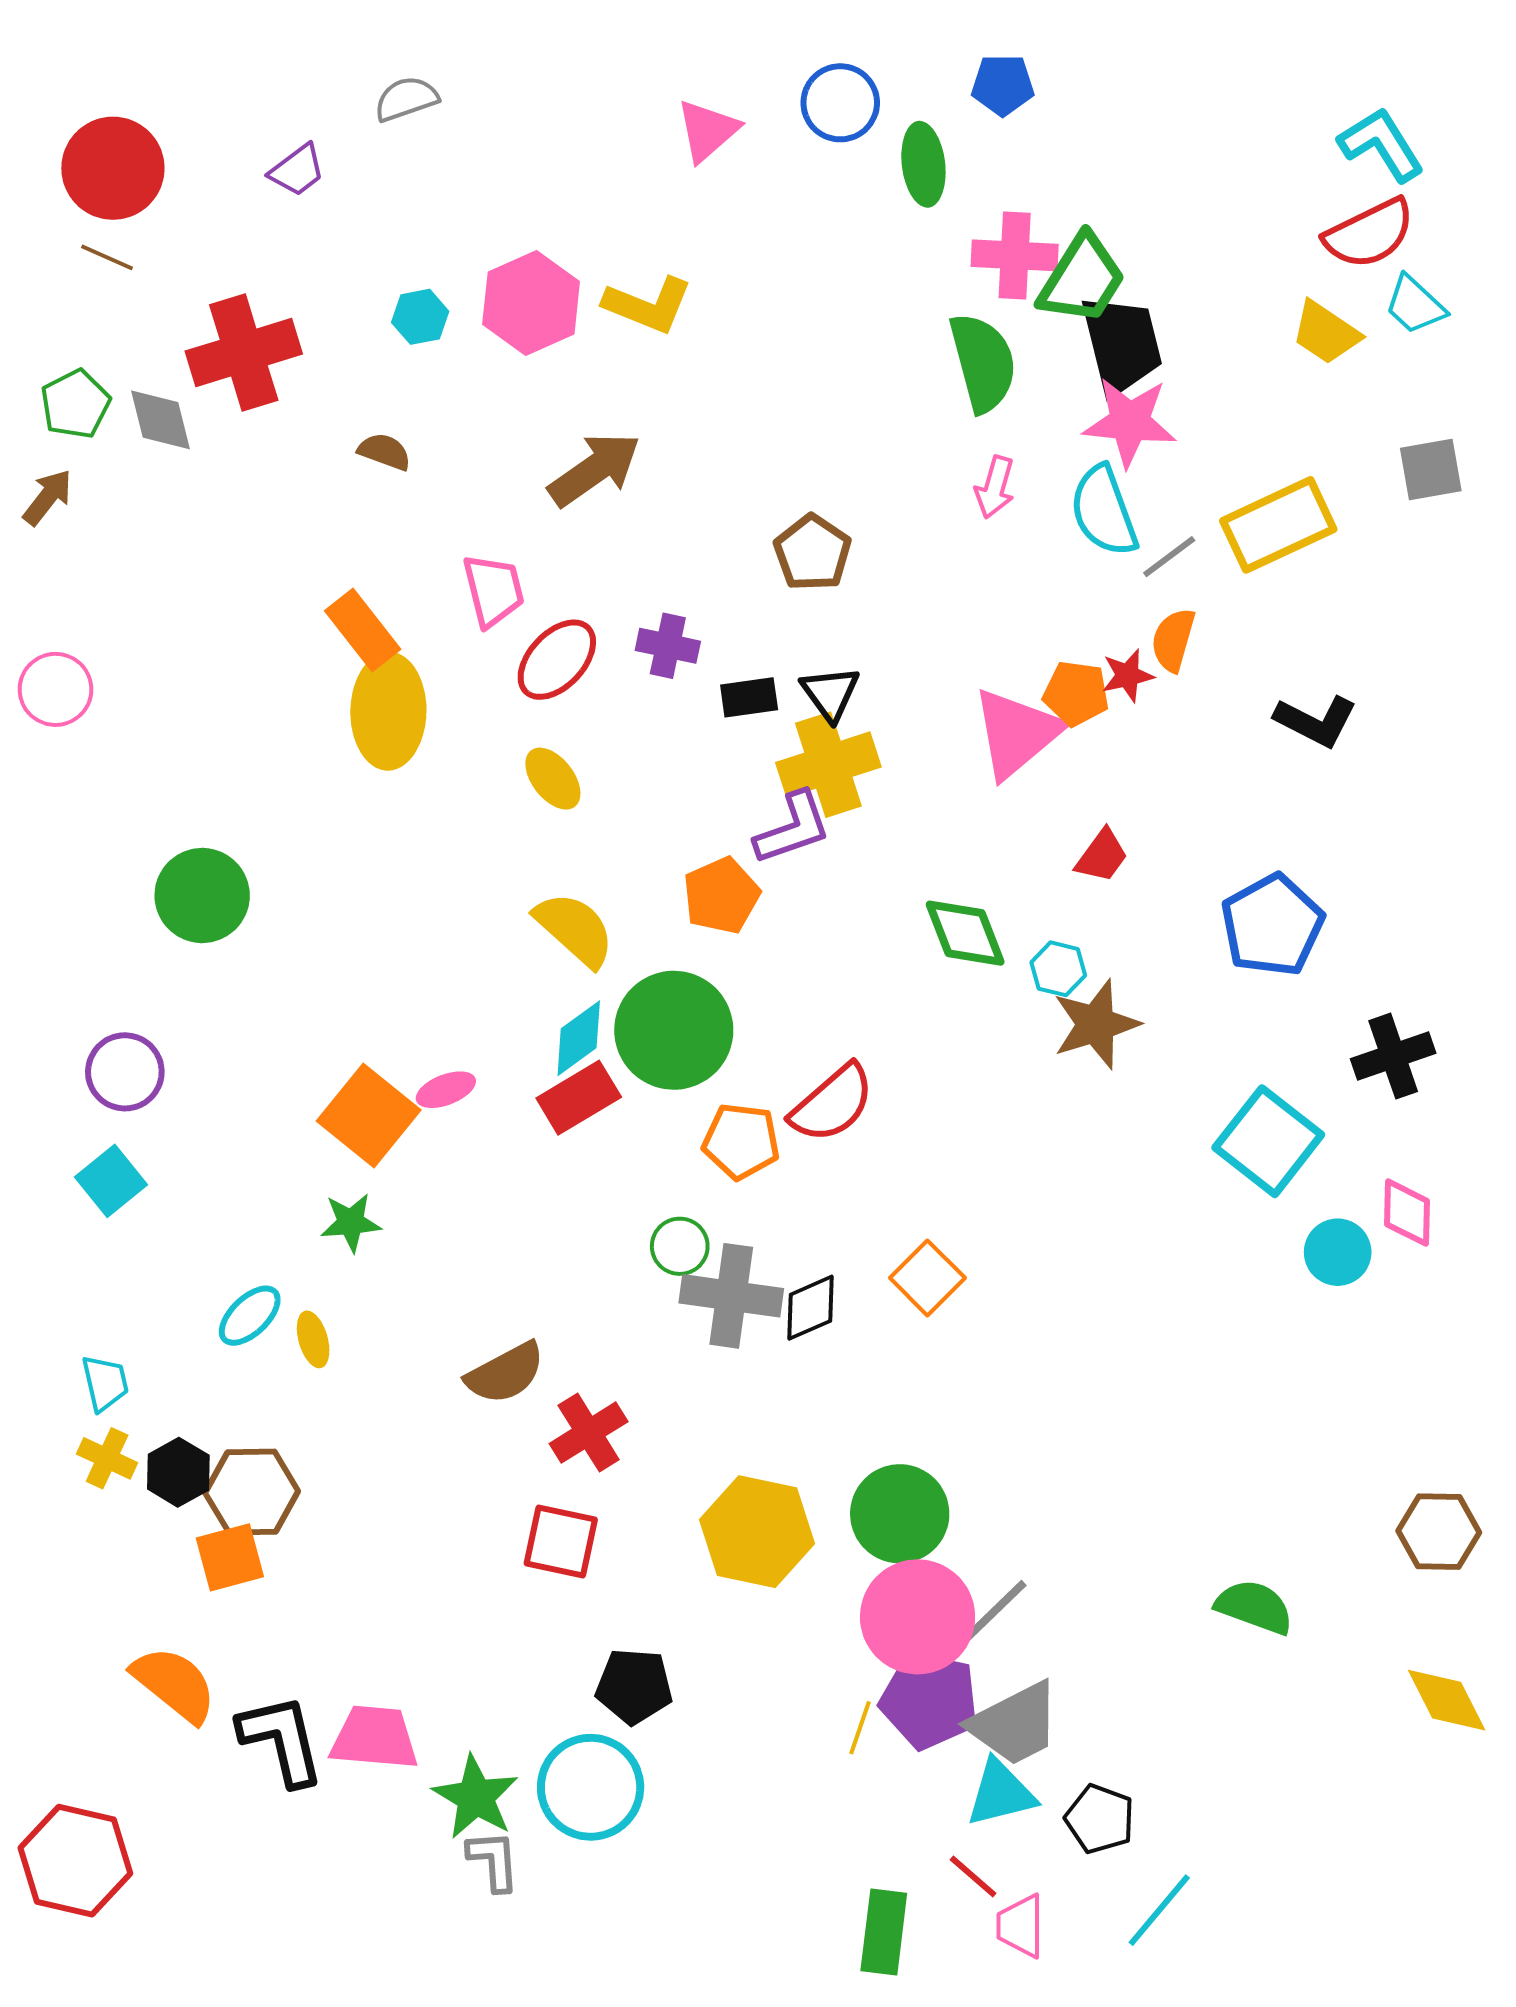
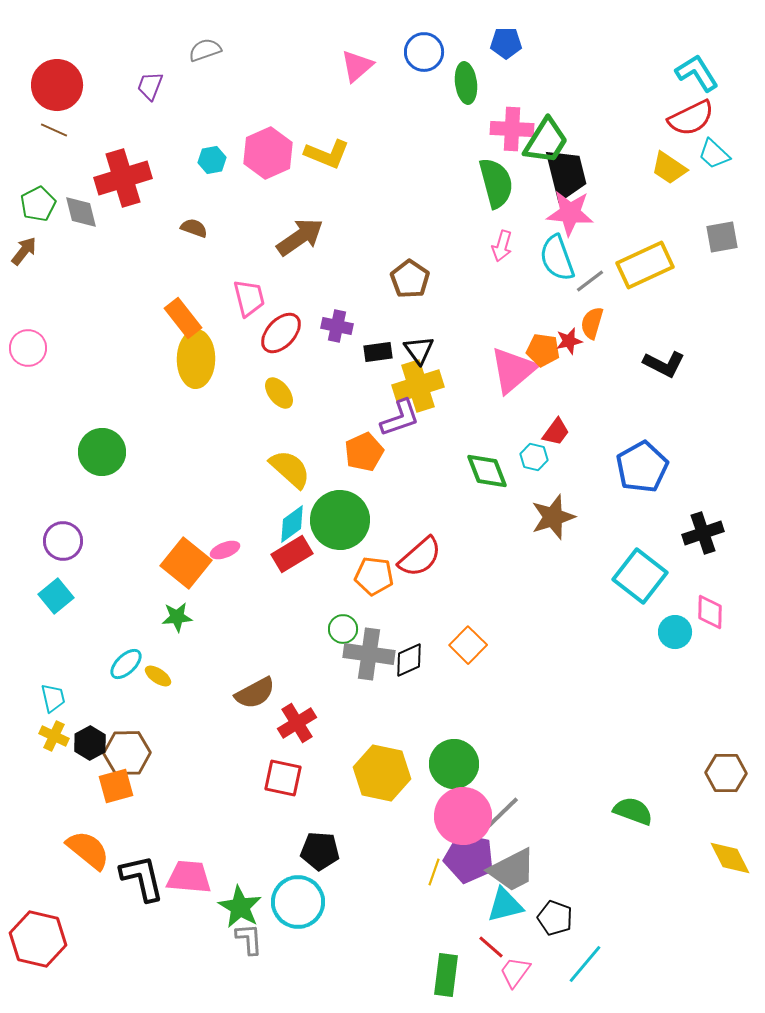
purple trapezoid: (297, 170) -> (150, 86), turned 148
cyan hexagon: (1058, 969) -> (534, 457), moved
yellow ellipse: (313, 1339) -> (158, 676), turned -40
pink trapezoid: (1021, 1926) -> (515, 972), turned 36

